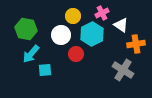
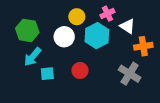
red circle: (76, 54) -> (80, 70), moved

